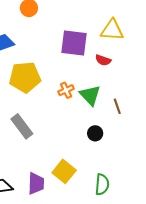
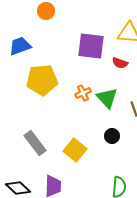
gray rectangle: (22, 126) -> (35, 143), moved
yellow square: (64, 171) -> (75, 150), moved

